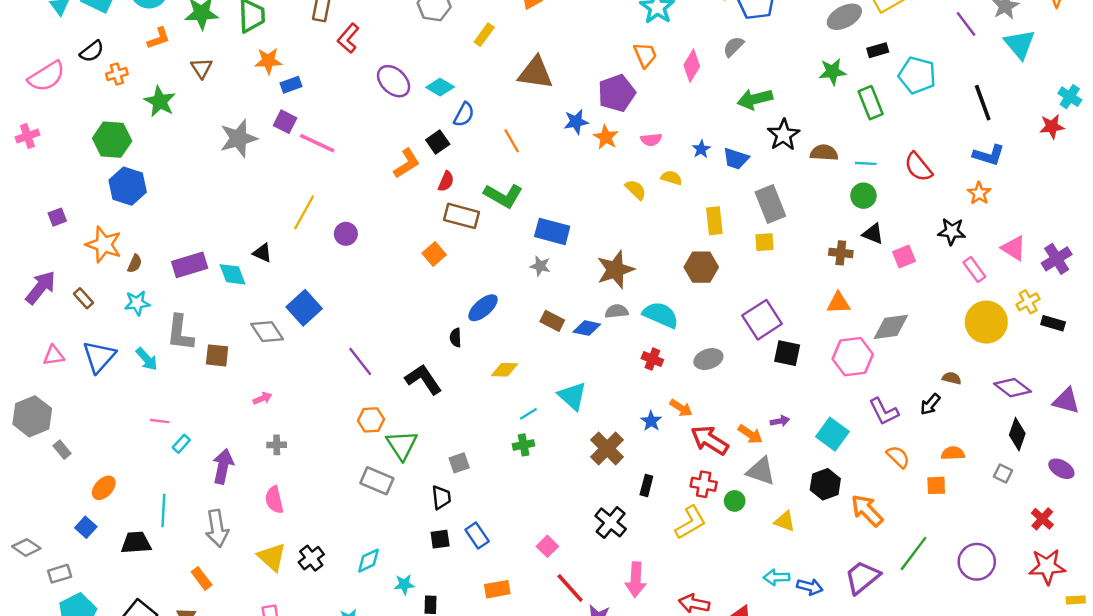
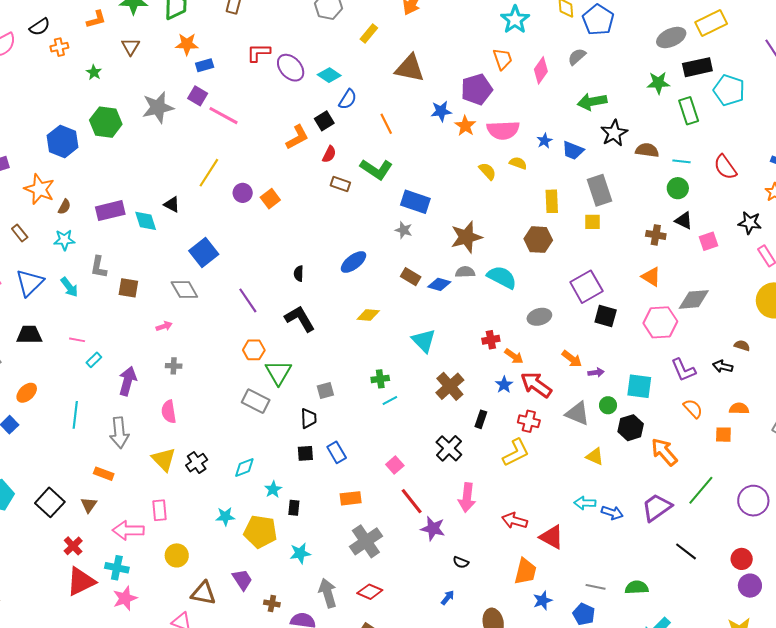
red L-shape: (348, 38) -> (258, 53), moved, turned 45
black rectangle: (878, 50) -> (697, 67), size x1.6
green star: (160, 101) -> (94, 72), size x0.6
green hexagon: (112, 140) -> (106, 122), moved
pink semicircle: (651, 140) -> (503, 130), size x1.8
brown rectangle: (462, 216) -> (340, 184), size x0.7
orange square: (434, 254) -> (270, 199), moved
orange triangle: (838, 303) -> (651, 277), turned 30
gray diamond: (267, 332) -> (184, 289), moved
gray L-shape: (180, 333) -> (99, 267), size x0.7
black semicircle: (456, 338) -> (299, 274), moved
red cross: (652, 359) -> (491, 340), moved, turned -36
black arrow: (930, 404) -> (723, 366), turned 60
cyan line: (528, 414) -> (390, 401), moved
blue star: (651, 421) -> (504, 385), moved
orange arrow: (750, 434) -> (572, 359), moved
cyan square: (832, 434) -> (639, 386), turned -32
green circle: (735, 501) -> (608, 405), moved
black trapezoid: (136, 543) -> (29, 335), moved
orange rectangle: (202, 578) -> (104, 474), turned -36
cyan star: (404, 584) -> (273, 489), turned -30

